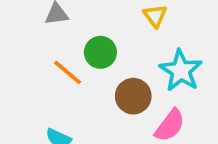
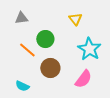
brown circle: (133, 96) -> (50, 68), moved

